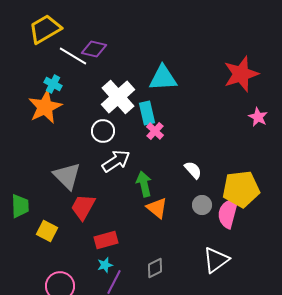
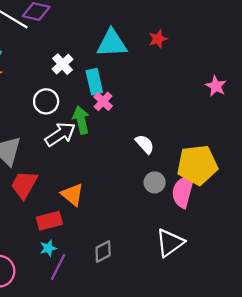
red star: (241, 74) -> (158, 39), moved, size x0.5
white cross: (118, 97) -> (63, 64), size x0.6
green arrow: (144, 184) -> (81, 120), moved
orange triangle: (157, 208) -> (72, 195), moved

